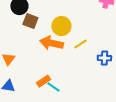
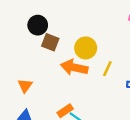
yellow line: (80, 44) -> (107, 69), turned -32

